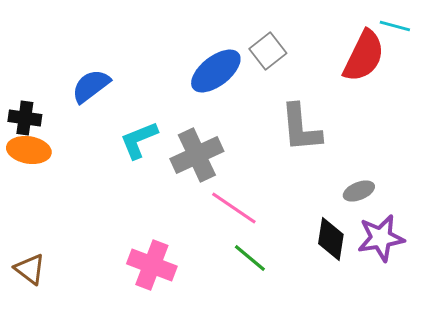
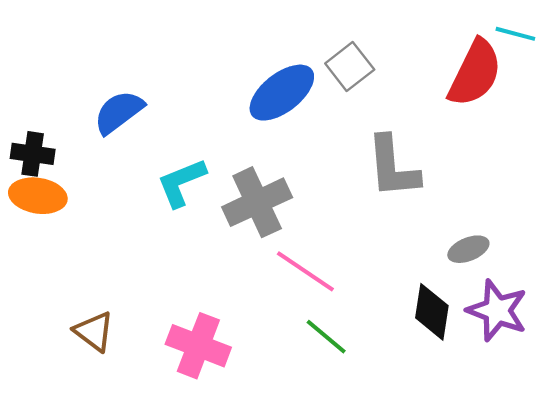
purple star: (381, 238) -> (497, 311), turned 30
brown triangle: (30, 269) -> (94, 331), moved

